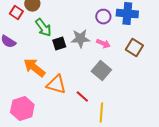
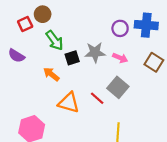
red square: (16, 13) -> (25, 24), turned 32
orange arrow: (34, 68) -> (51, 74), moved, size x0.7
red line: (82, 97) -> (97, 98), moved

